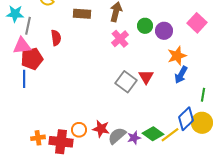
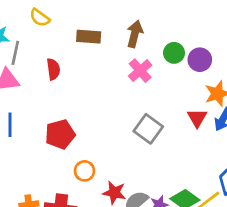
red pentagon: (32, 59) -> (60, 134), moved
red triangle: (146, 77) -> (197, 118), moved
orange circle: (79, 130) -> (85, 171), moved

